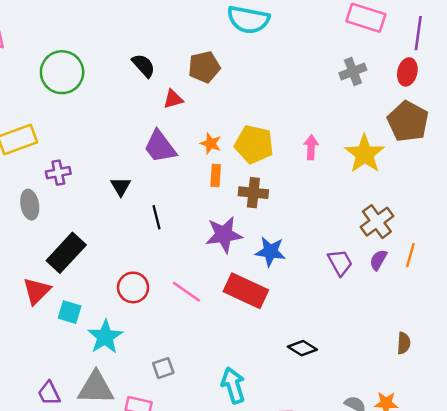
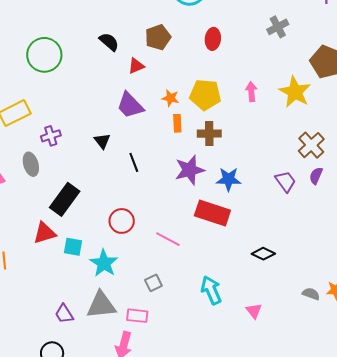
red ellipse: (407, 72) -> (213, 39), moved
red triangle: (37, 291) -> (45, 233), turned 35
pink line: (186, 292) -> (168, 239), moved

